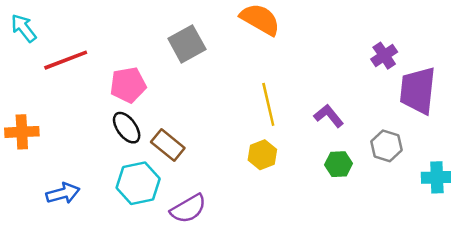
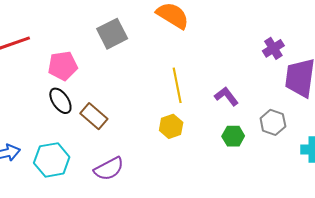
cyan hexagon: (138, 183) -> (52, 160), moved

